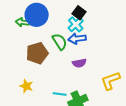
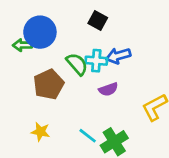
cyan cross: (76, 24) -> (96, 61), moved, turned -35
blue arrow: (77, 39) -> (118, 56), moved
cyan line: (60, 94) -> (88, 136), turned 40

